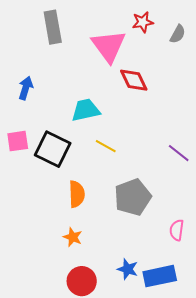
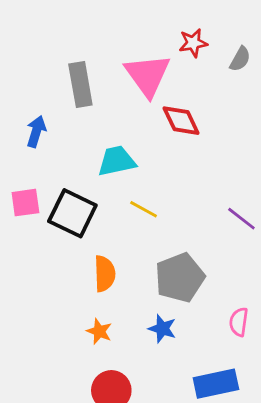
gray rectangle: (53, 27) -> (80, 84), moved
blue star: (128, 269) -> (162, 329), moved

